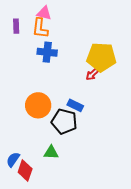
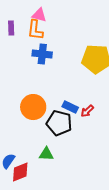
red arrow: (92, 74) -> (87, 111), moved
red diamond: (25, 171) -> (20, 172), turned 50

